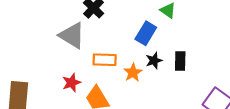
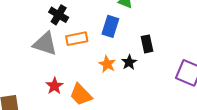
orange rectangle: (105, 60) -> (77, 39), moved
black star: (154, 61) -> (129, 62), moved

